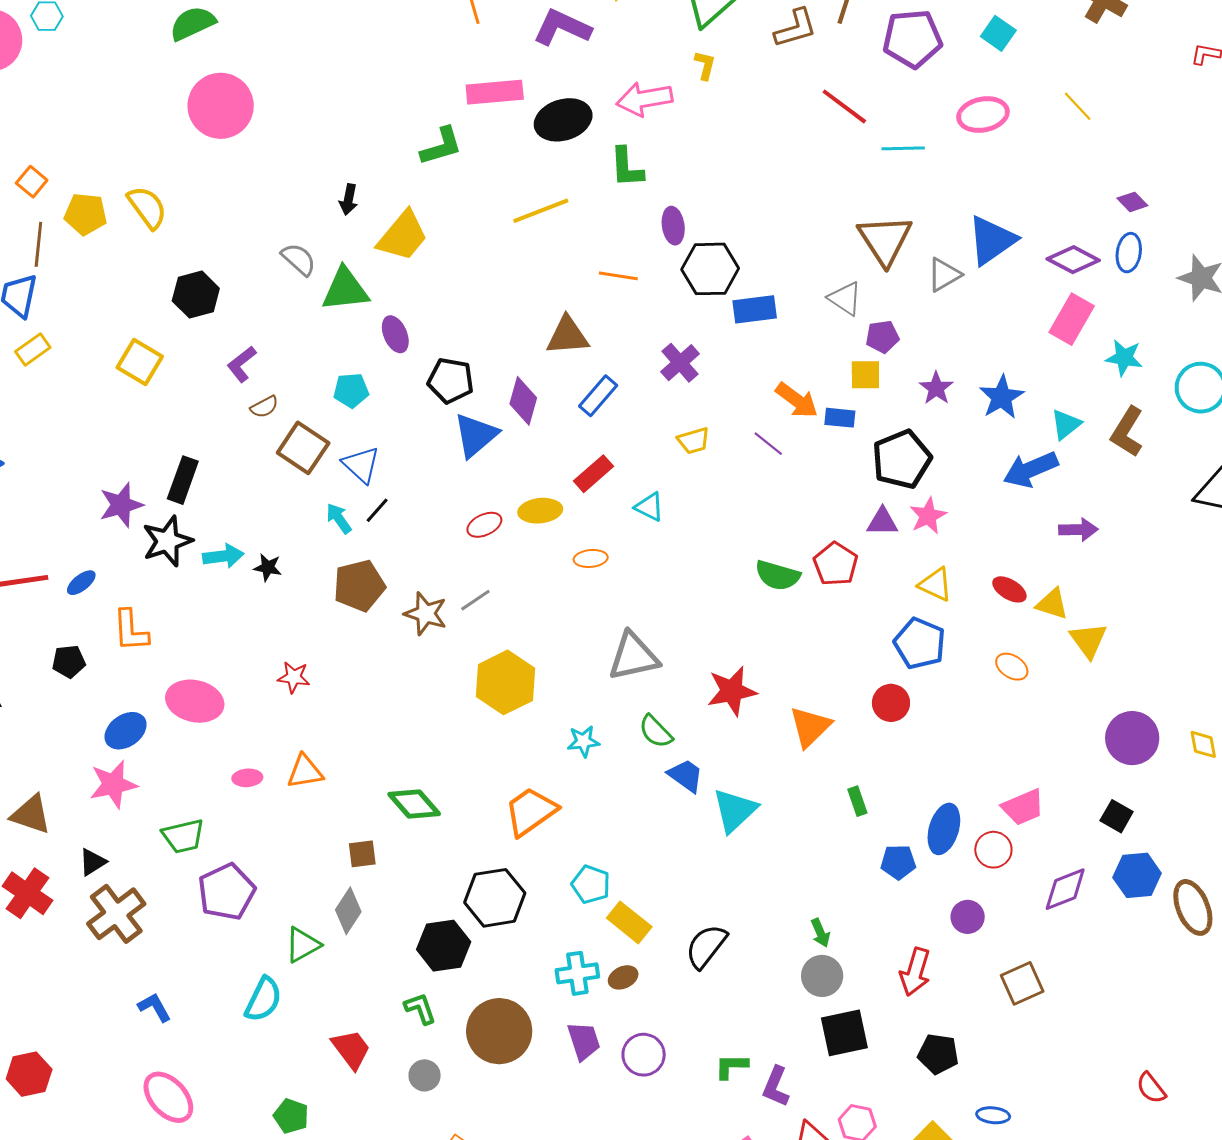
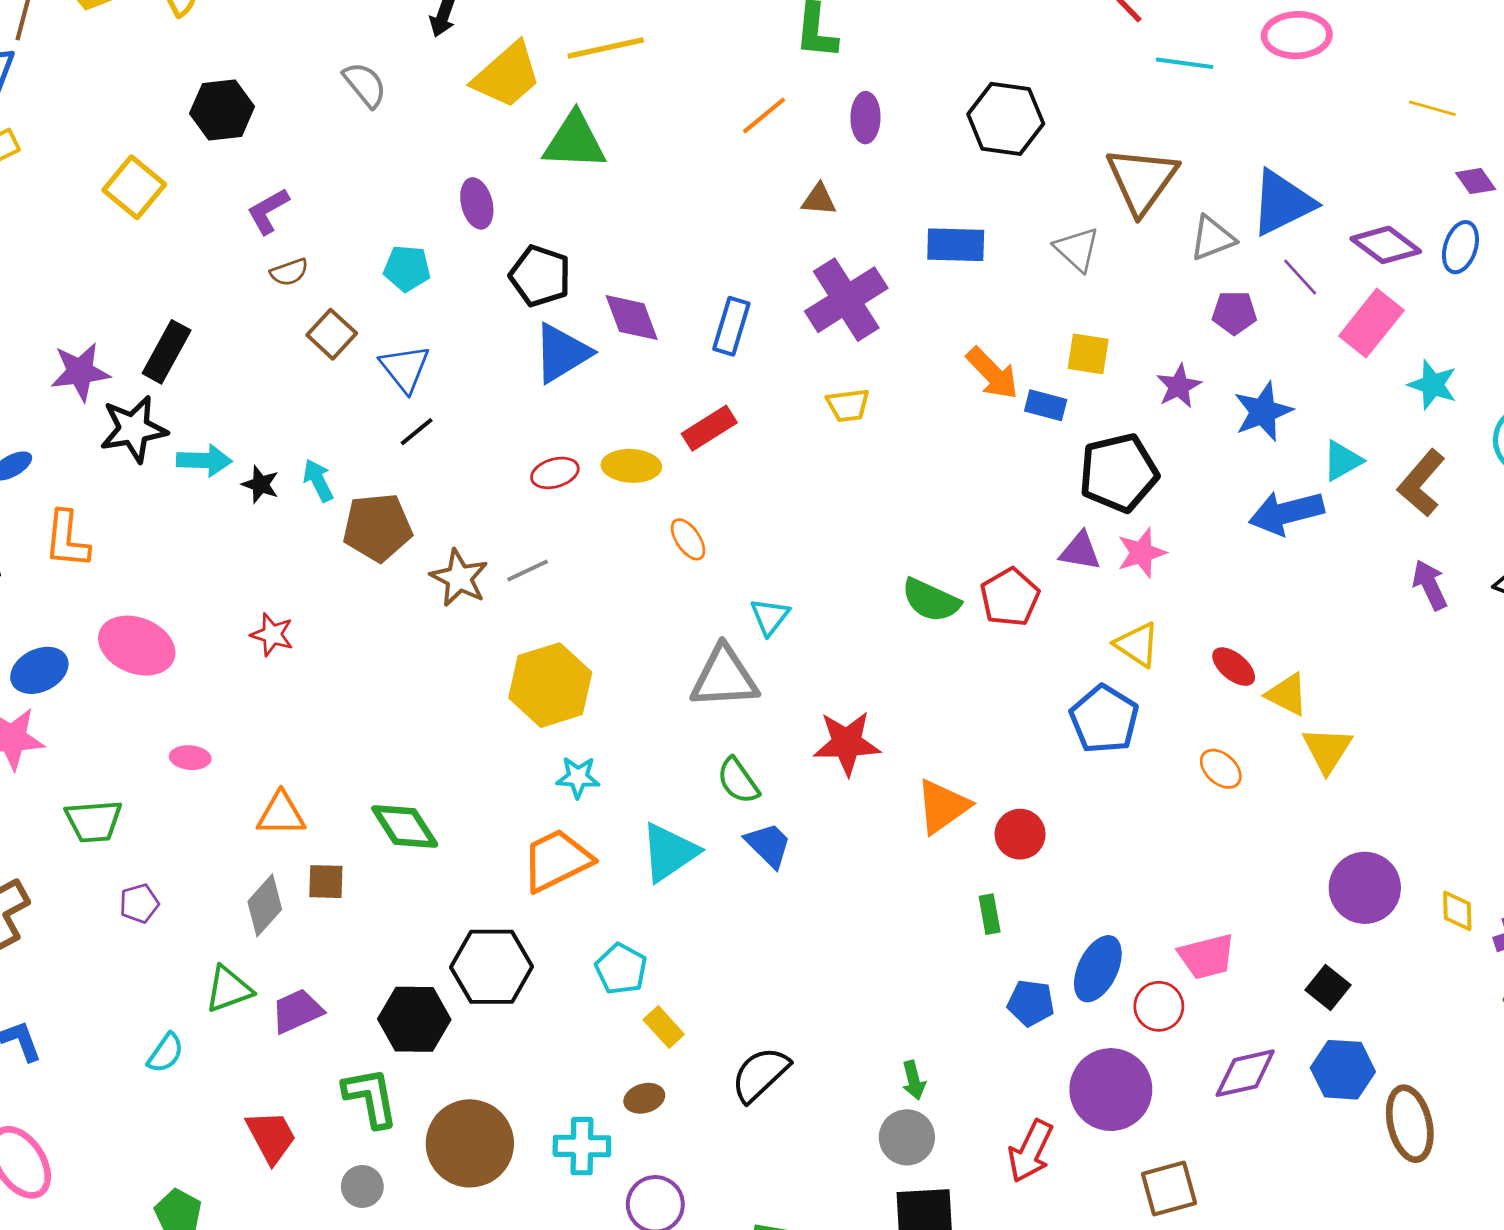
yellow line: (1078, 106) -> (1432, 108), moved, turned -40
yellow line: (541, 211) -> (606, 48), moved
black hexagon: (710, 269) -> (1006, 119), moved
orange line: (618, 276) -> (764, 115), moved, turned -57
green triangle: (345, 289) -> (575, 141), moved
brown triangle: (567, 336) -> (819, 200), moved, size x0.6
purple pentagon: (882, 337) -> (1234, 313), moved
purple cross: (680, 363) -> (846, 300), size x1.5
blue rectangle: (598, 396) -> (731, 326), turned -33
purple diamond: (523, 401) -> (632, 318), turned -45
purple line: (768, 444) -> (1300, 277), moved
brown square: (303, 448) -> (332, 334), size x0.7
cyan triangle: (649, 507) -> (770, 617), moved, turned 32
cyan arrow: (339, 518) -> (318, 480), moved
purple arrow: (1078, 530) -> (1430, 585), moved, turned -123
orange ellipse: (591, 558) -> (688, 539), turned 52
red circle: (891, 703) -> (1020, 834), moved
cyan star: (583, 741) -> (578, 777), moved
orange triangle: (305, 772) -> (281, 814), moved
cyan triangle: (735, 810) -> (669, 852), moved
purple pentagon: (227, 892) -> (139, 903), size x0.5
gray diamond: (348, 911) -> (265, 905), moved
purple circle: (968, 917) -> (1111, 1090), size x1.8
yellow rectangle: (629, 922) -> (664, 1027), size x0.7
cyan cross: (577, 973) -> (582, 1146), moved
cyan semicircle: (263, 999) -> (166, 1053), size x0.7
green L-shape: (420, 1009) -> (371, 1097), size x1.4
purple trapezoid: (584, 1041) -> (297, 1011), moved, turned -105

